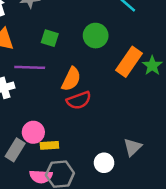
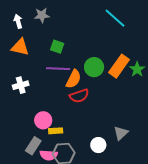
green circle: (96, 36) -> (94, 67), moved
purple line: (30, 67) -> (58, 69), moved
gray rectangle: (15, 150) -> (33, 146), moved

